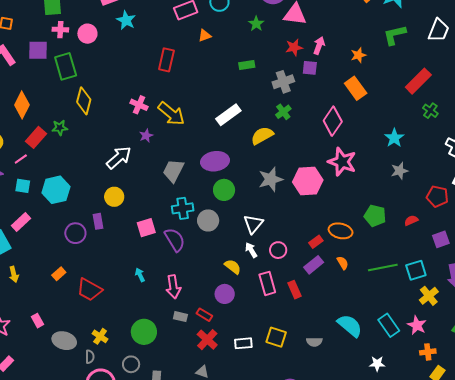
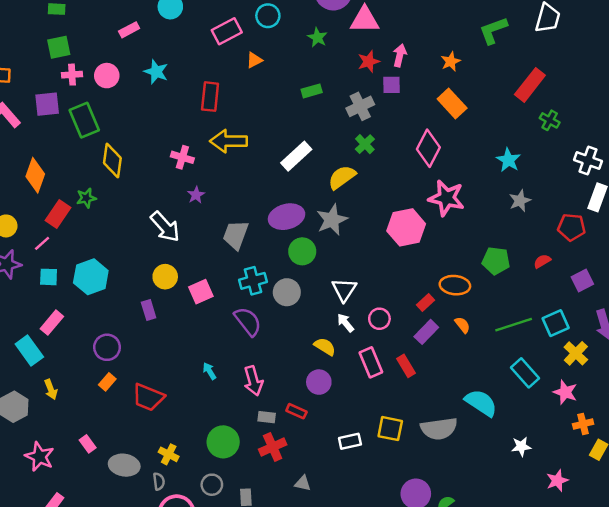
cyan star: (126, 20) -> (156, 72), moved
yellow arrow: (171, 114) -> (229, 141), moved, turned 148
white arrow: (119, 158) -> (165, 227), turned 96
gray star: (271, 179) -> (332, 220), moved
pink square: (146, 228) -> (201, 292), moved
purple circle: (75, 233) -> (107, 347), moved
cyan rectangle: (389, 325) -> (525, 373), moved
red cross: (207, 340) -> (273, 447), moved, turned 30
gray semicircle: (314, 342) -> (439, 429), size x1.8

